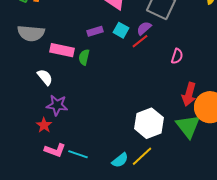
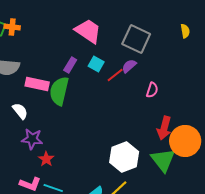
purple semicircle: (144, 28) -> (129, 66), moved
purple rectangle: (95, 31) -> (70, 65), turned -42
green semicircle: (84, 57) -> (59, 91), size x1.8
red star: (44, 125) -> (46, 159), moved

